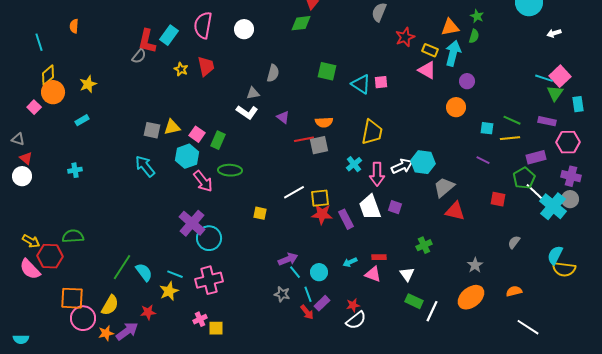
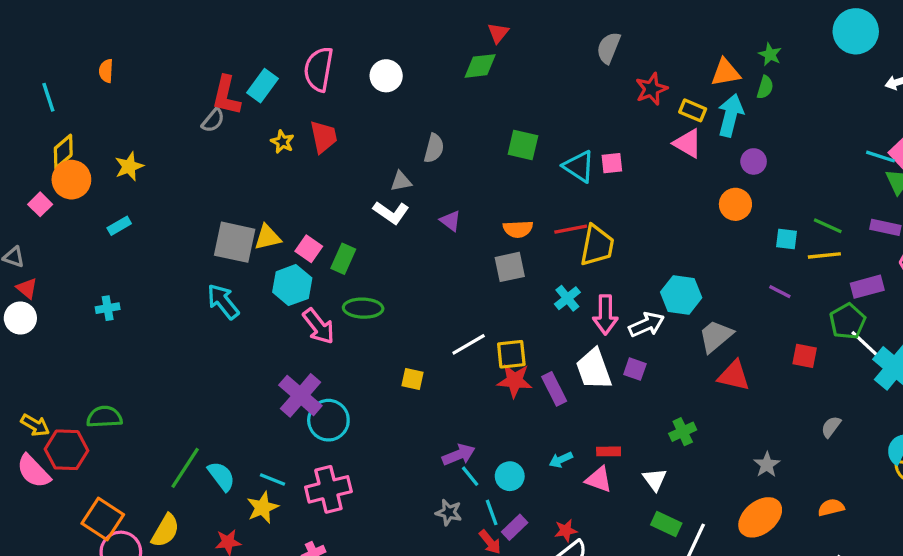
gray square: (152, 130) -> (235, 242), size x1.5
red line: (304, 139) -> (571, 229), moved
white arrow: (402, 166) -> (646, 325), moved
orange square: (72, 298) -> (103, 519), turned 30

